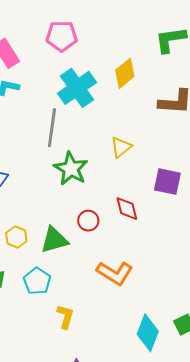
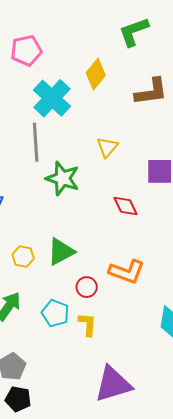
red circle: (88, 221) -> (87, 287), moved
cyan pentagon: (37, 281) -> (55, 313), moved

